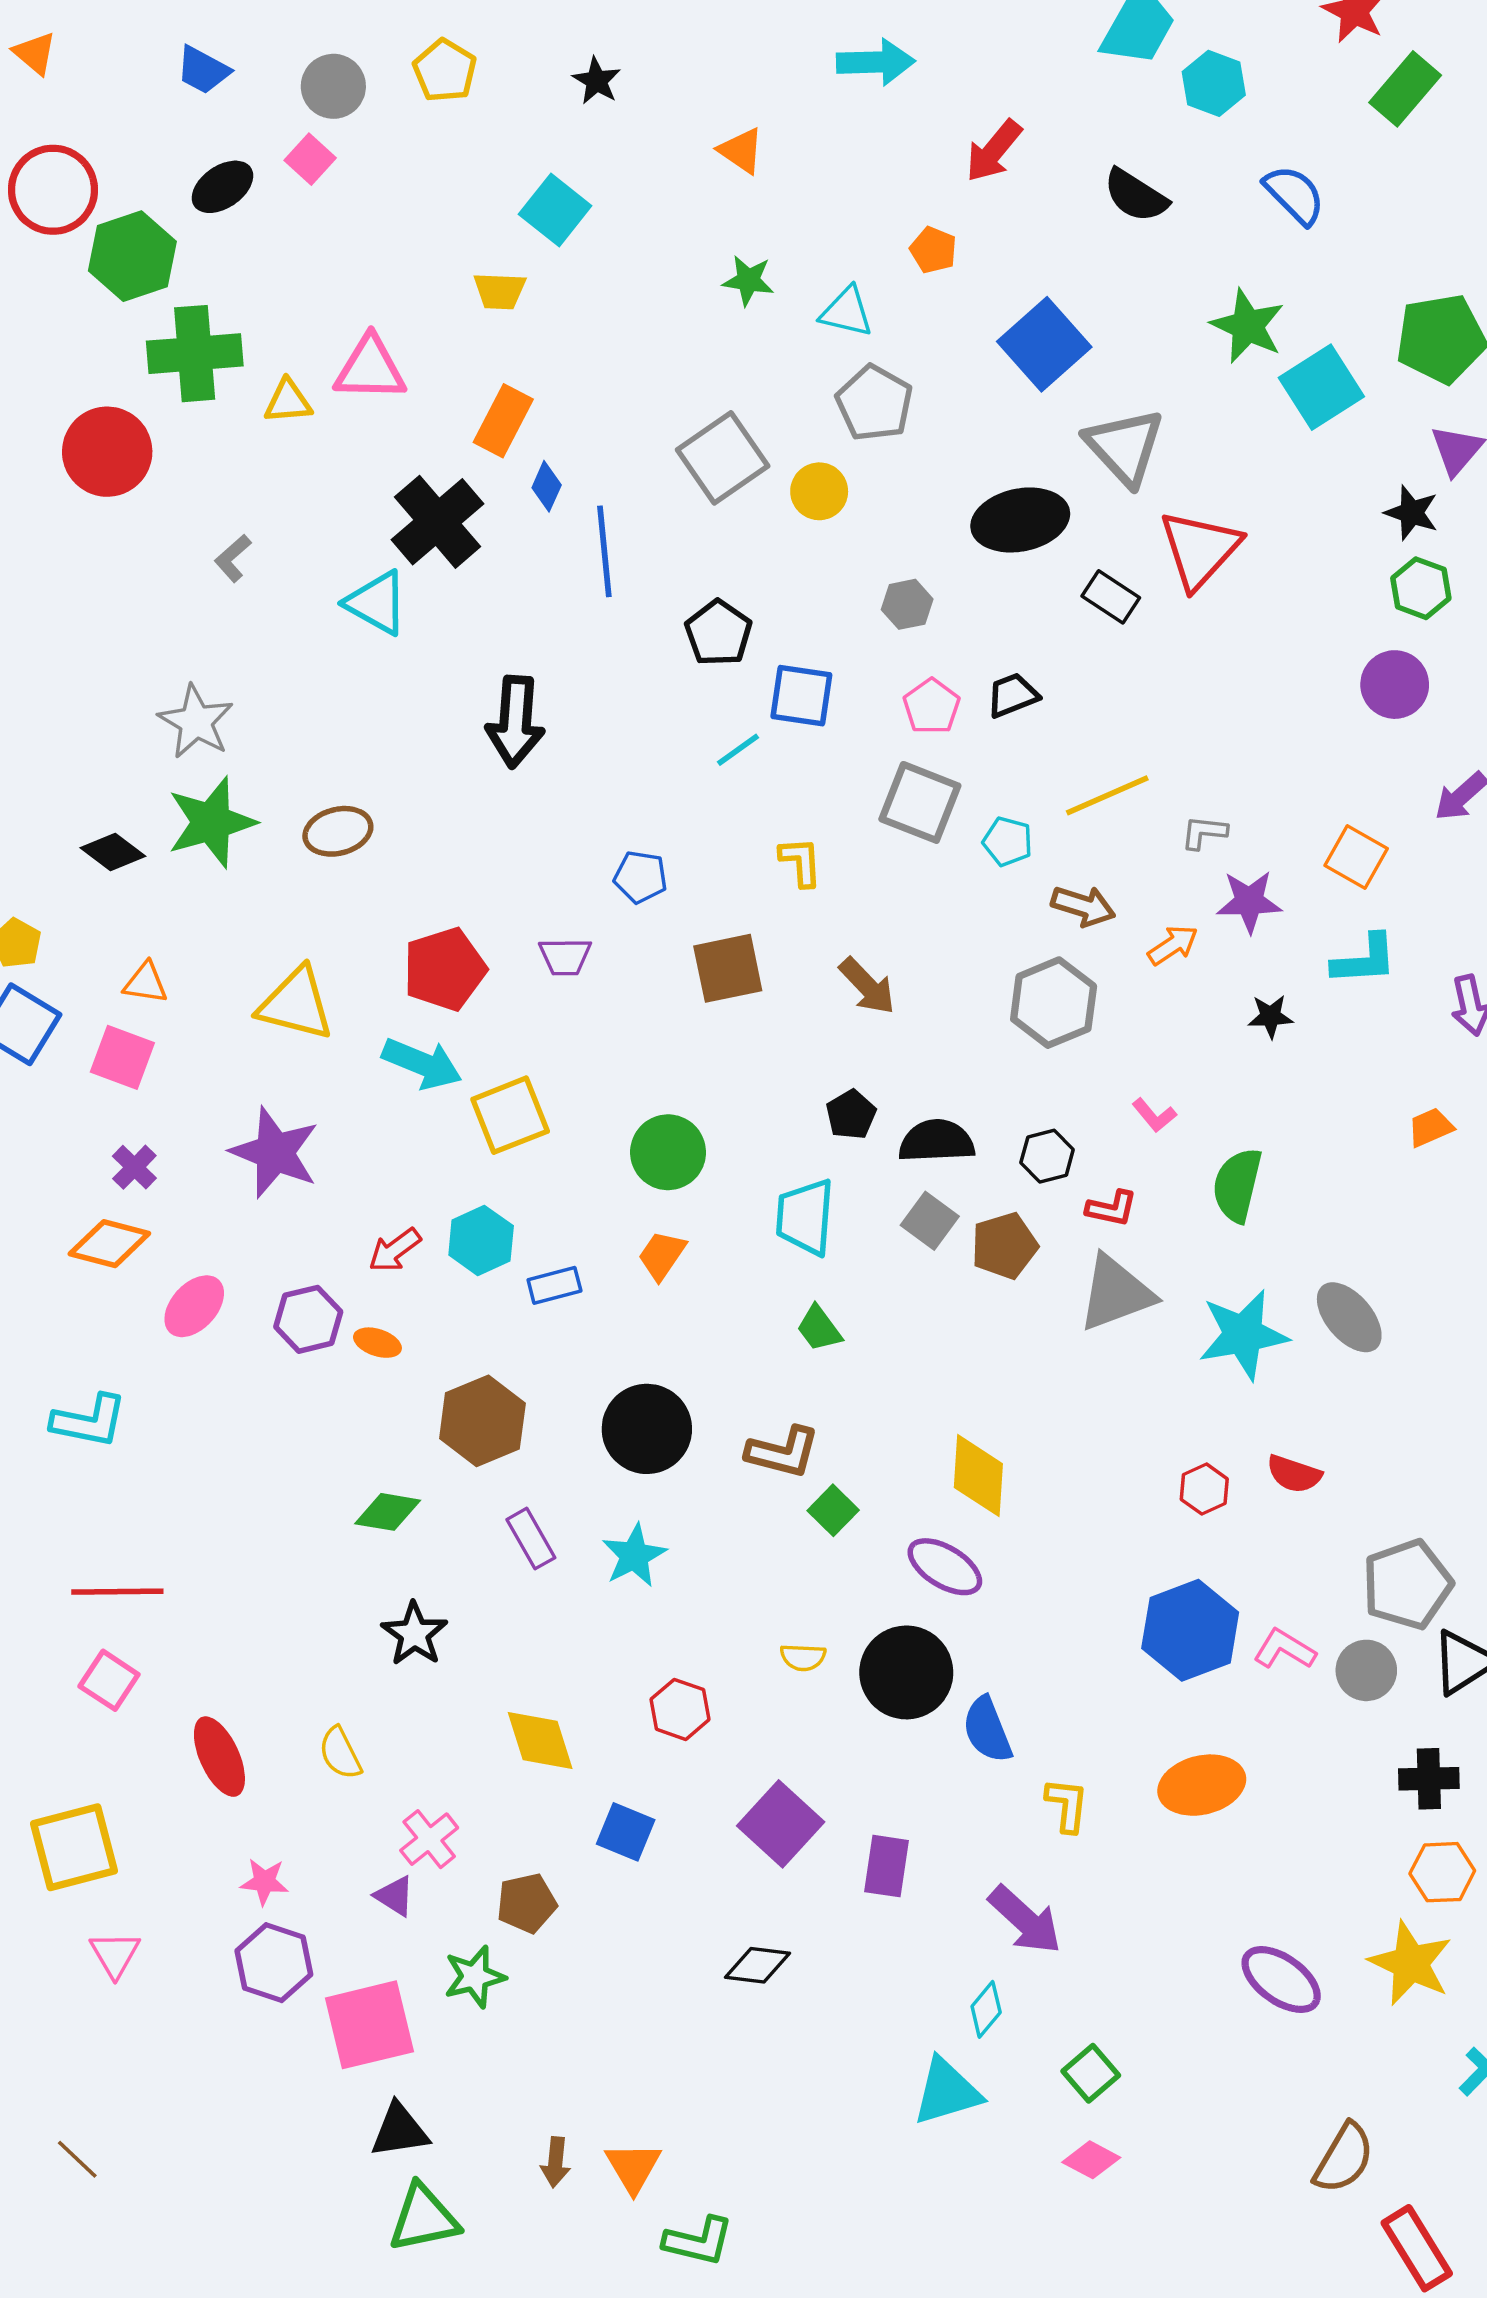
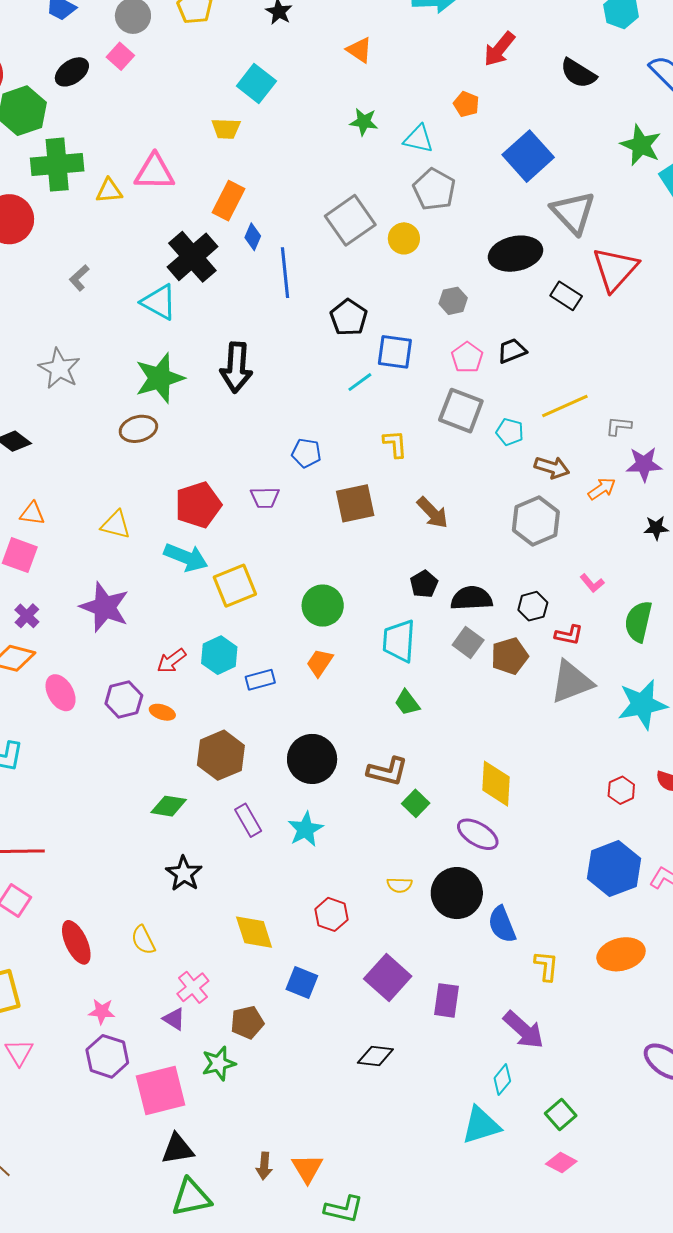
green star: (211, 822) -> (160, 378), moved
yellow triangle: (296, 1004) -> (116, 525), size x0.7
pink ellipse: (194, 1306) -> (61, 693), turned -72

